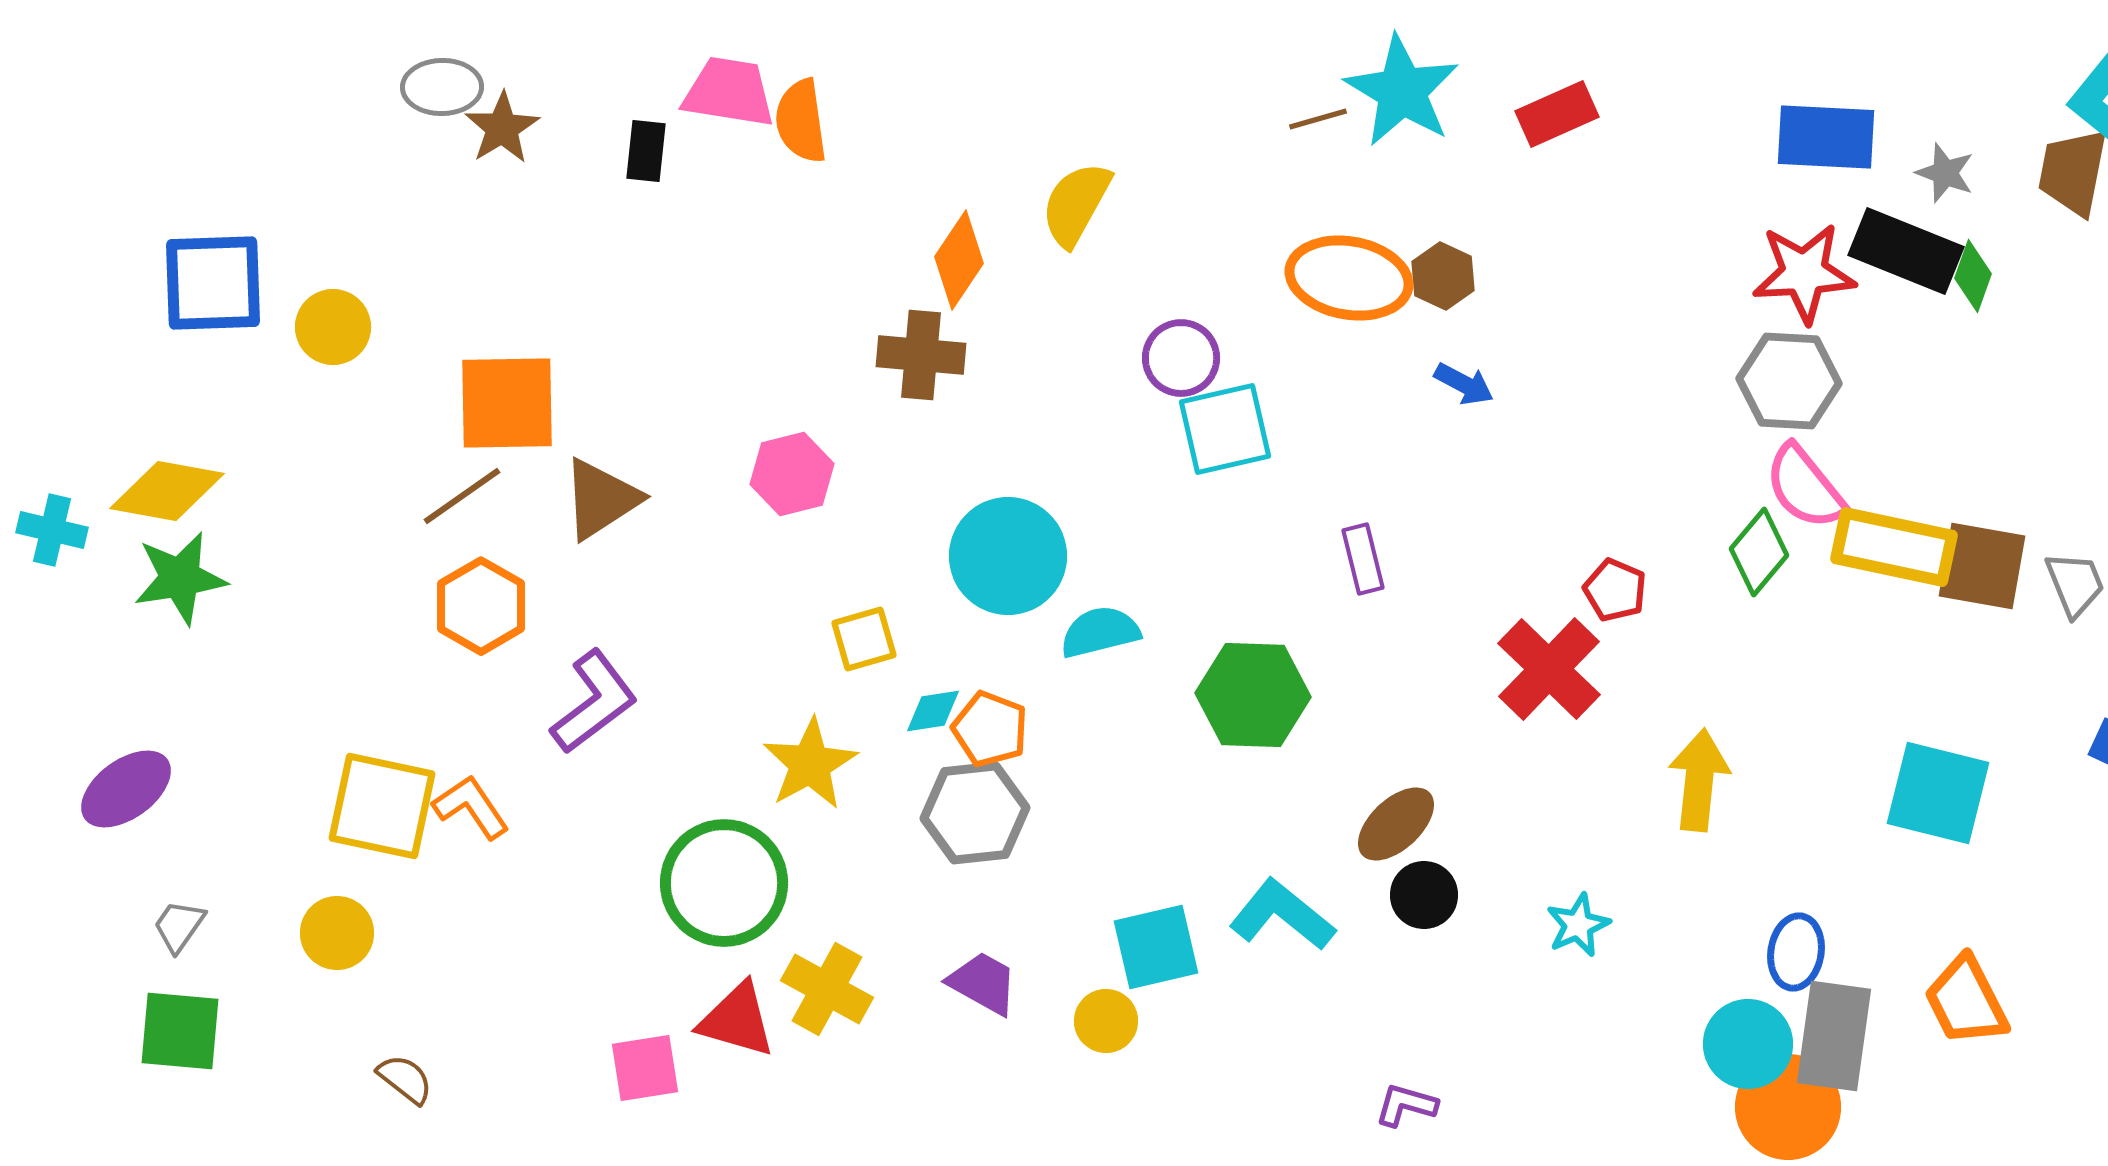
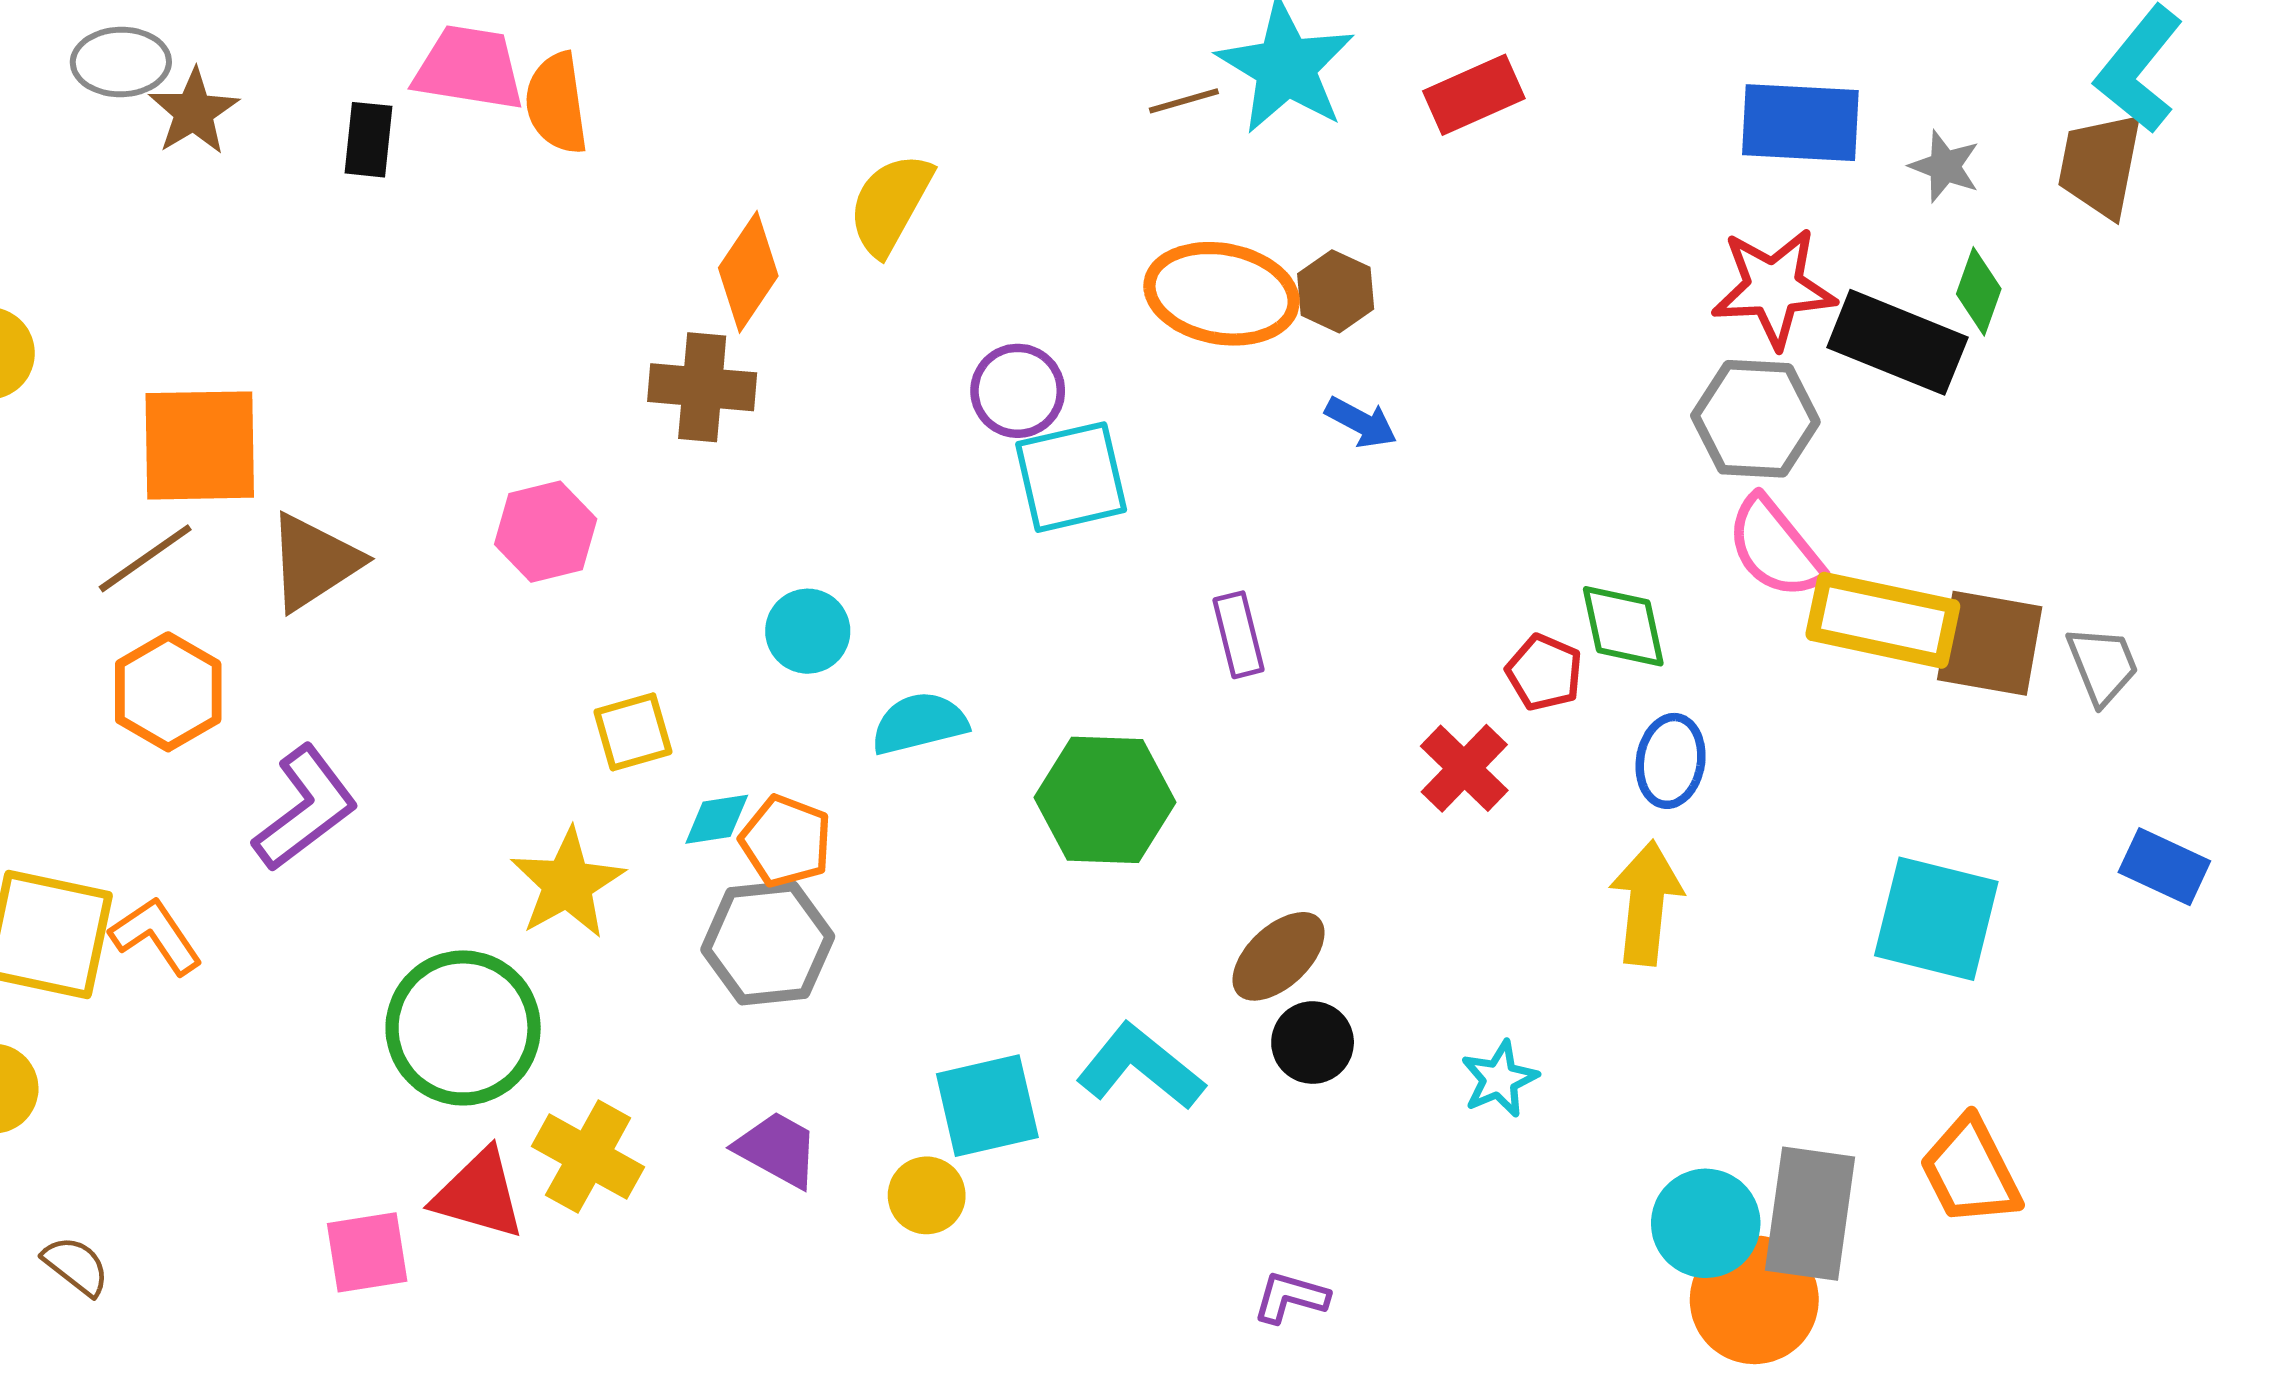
black rectangle: (1906, 251) -> (1897, 342), moved
green diamond: (1759, 552) -> (1623, 626), moved, turned -52
cyan circle: (1008, 556) -> (808, 631), size x0.6
red cross: (1549, 669) -> (1464, 768), size x0.7
blue ellipse: (1796, 952) -> (1671, 761), moved

